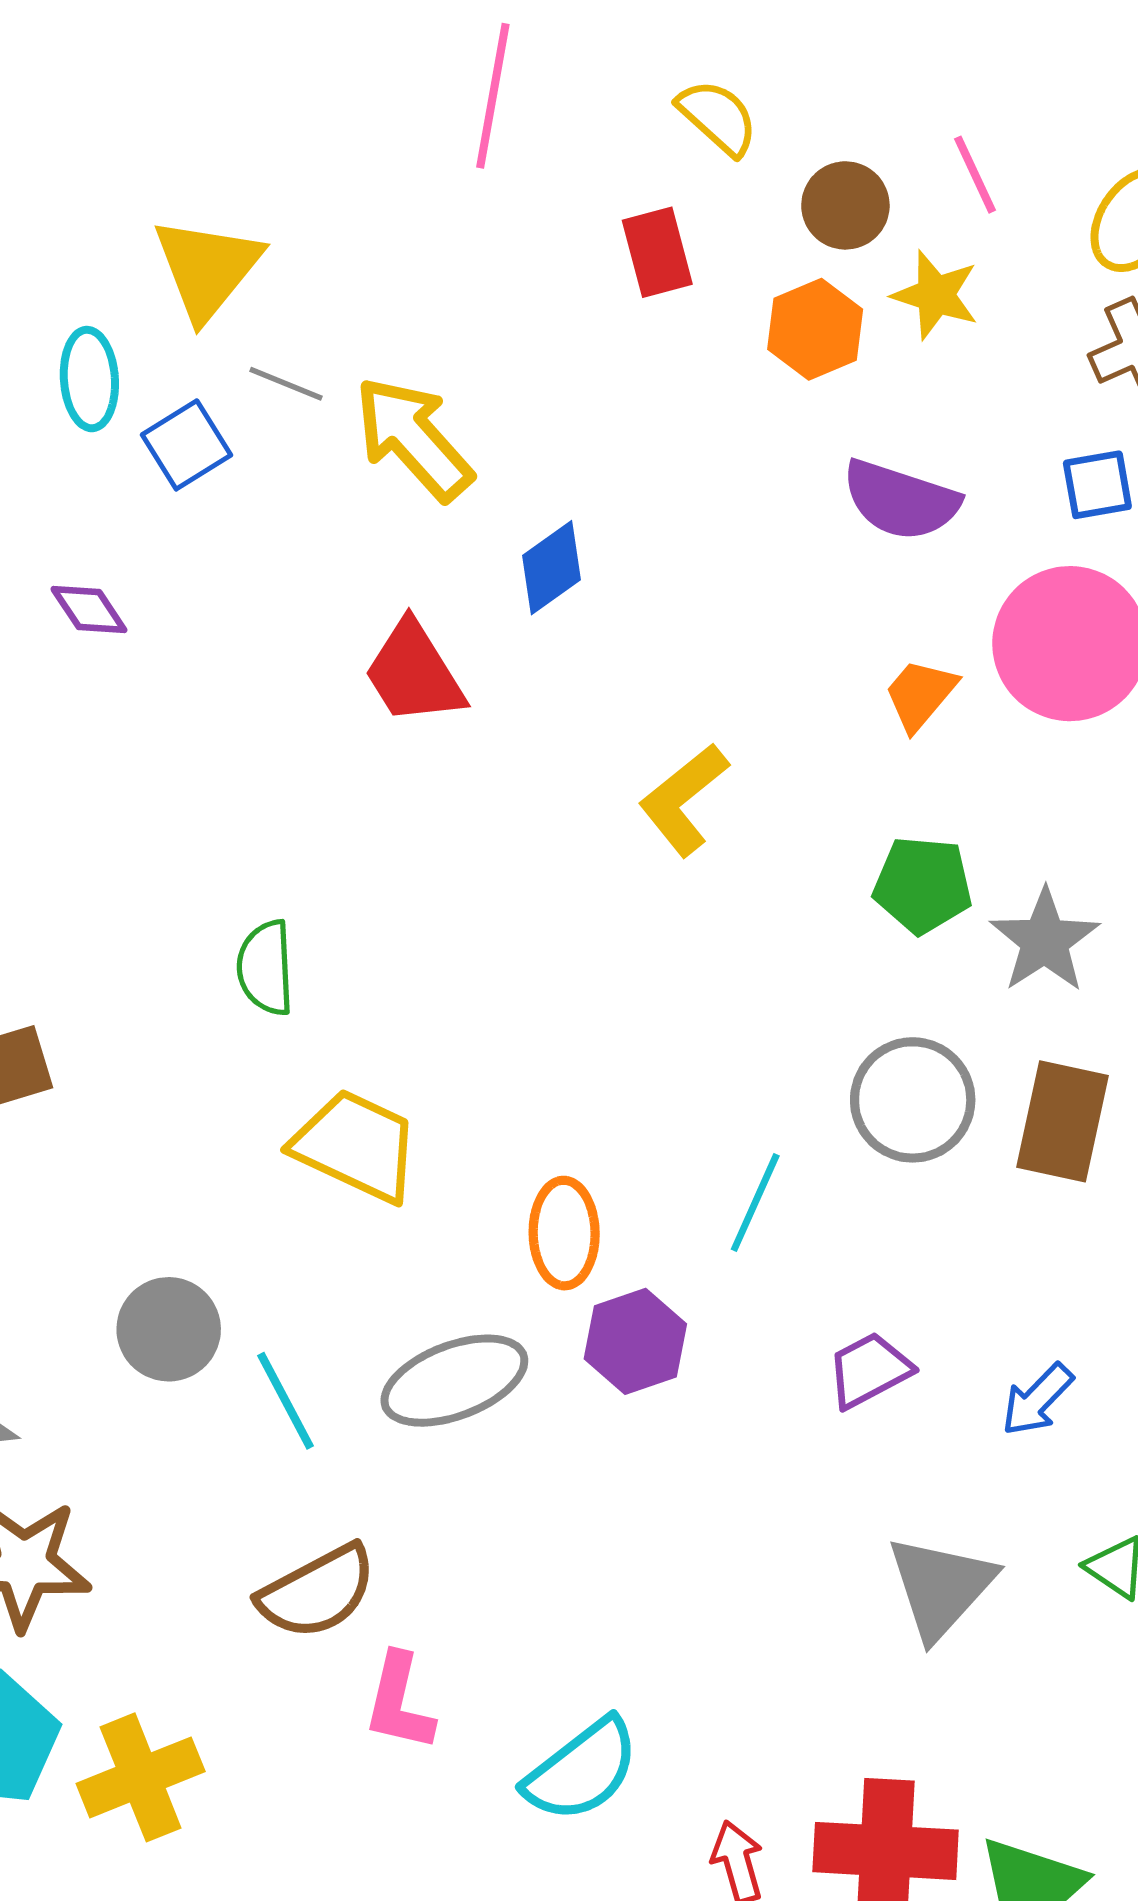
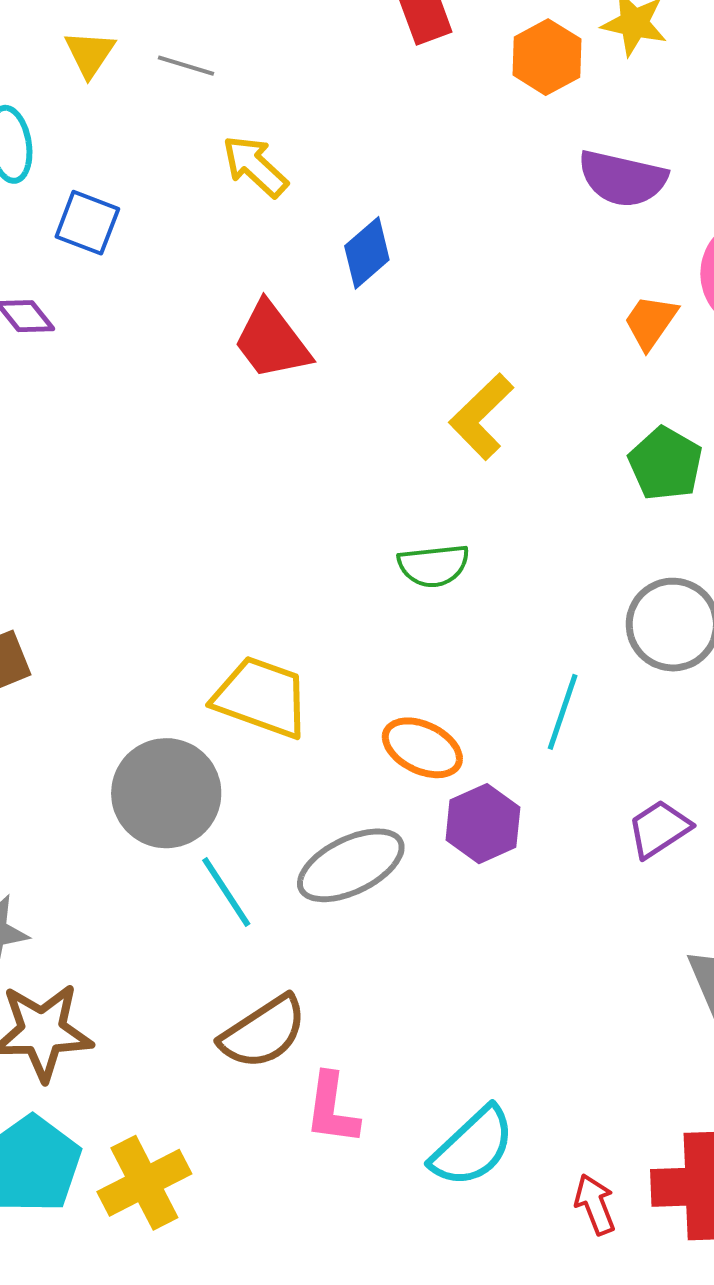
yellow triangle: (207, 268) -> (90, 54), size x0.6
gray line: (286, 384) -> (186, 66), moved
yellow arrow: (413, 438) -> (255, 166), size x0.7
blue square: (187, 445) -> (87, 223), moved, turned -32
green pentagon: (923, 885) -> (665, 464), turned 30
green semicircle: (266, 968) -> (434, 566), moved, turned -88
orange ellipse: (564, 1233) -> (422, 748), turned -58
gray circle: (169, 1329) -> (166, 793), moved, size x1.4

